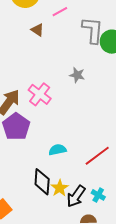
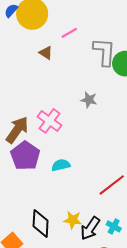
cyan semicircle: (57, 150) -> (61, 165), moved
black diamond: (42, 182) -> (41, 223), moved
yellow star: (60, 188) -> (73, 220), turned -30

